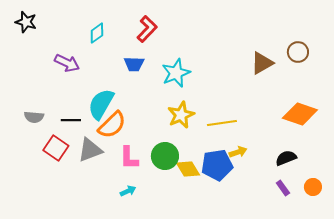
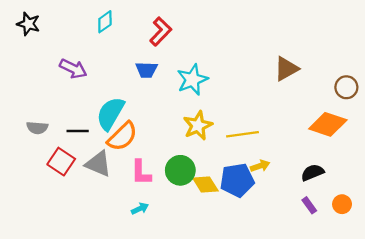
cyan diamond: (97, 33) -> (105, 22), moved
brown circle: (298, 52) -> (346, 87), moved
gray triangle: (90, 150) -> (98, 164), turned 44

